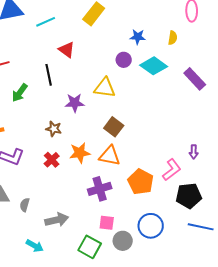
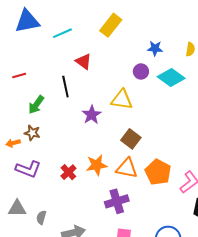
purple star: (75, 103) -> (92, 115), turned -30
brown star: (54, 129) -> (32, 133), moved
orange pentagon: (141, 182) -> (158, 172), moved

